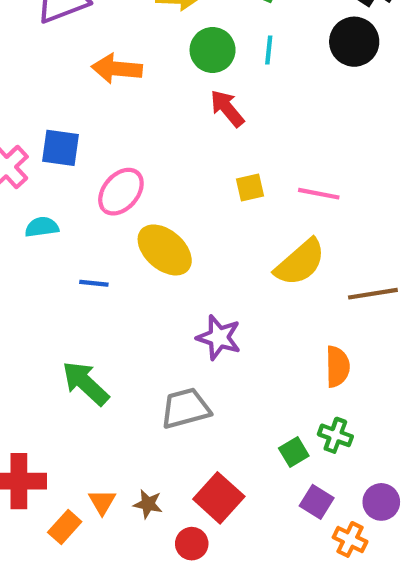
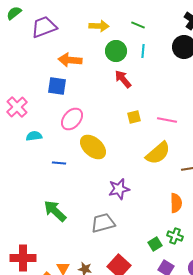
blue square: (61, 148) -> (57, 86), moved
purple star: (219, 337) -> (119, 189), turned -30

